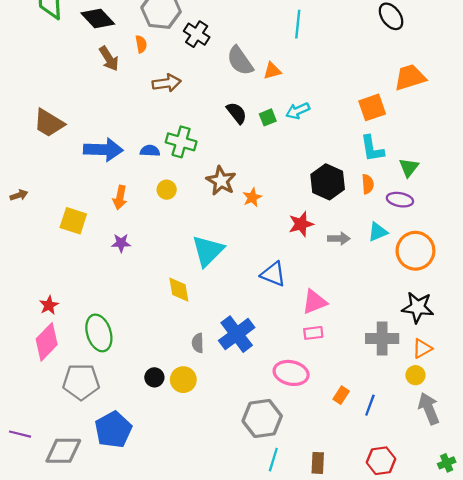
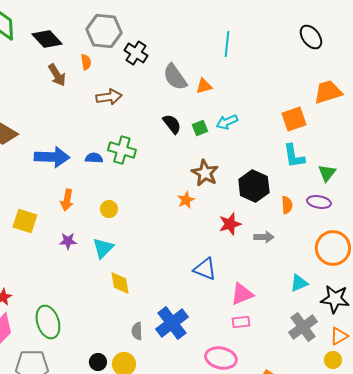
brown star: (221, 181) -> (205, 173), moved
orange semicircle: (368, 184) -> (287, 205), moved
yellow circle: (167, 190) -> (109, 209), moved
cyan triangle: (378, 232) -> (299, 283), moved
cyan triangle: (208, 251) -> (103, 248), moved, size x0.7
gray cross: (382, 339) -> (303, 327), turned -36

